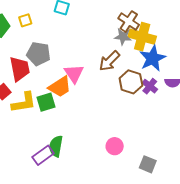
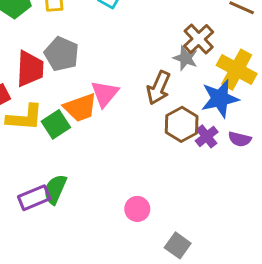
yellow cross: (142, 37) -> (237, 70), moved
brown arrow: (109, 61) -> (159, 88), turned -35
green square: (46, 102) -> (56, 124), turned -30

